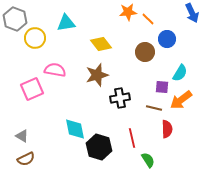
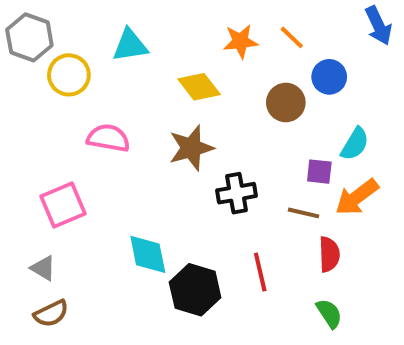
orange star: (128, 12) -> (240, 41), moved
pink square: (32, 89) -> (63, 205), moved
green semicircle: (148, 160) -> (329, 313), moved

